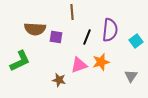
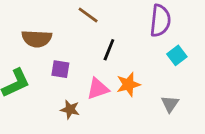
brown line: (72, 12) -> (88, 15), turned -49
purple semicircle: (110, 30) -> (160, 21), moved
purple square: (56, 37) -> (60, 69), moved

